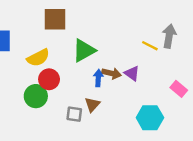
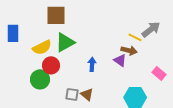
gray arrow: (169, 36) -> (151, 29), turned 42
green triangle: (84, 50) -> (65, 42), moved
brown arrow: (111, 73) -> (129, 50), moved
brown triangle: (92, 105) -> (87, 94), moved, turned -32

